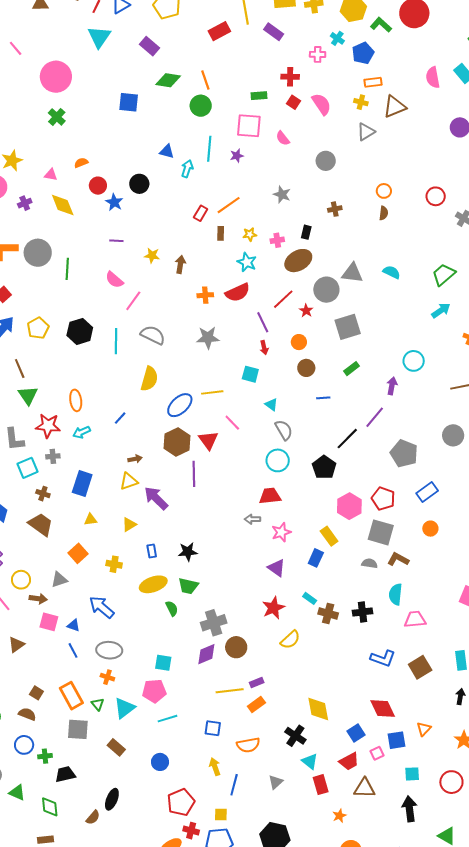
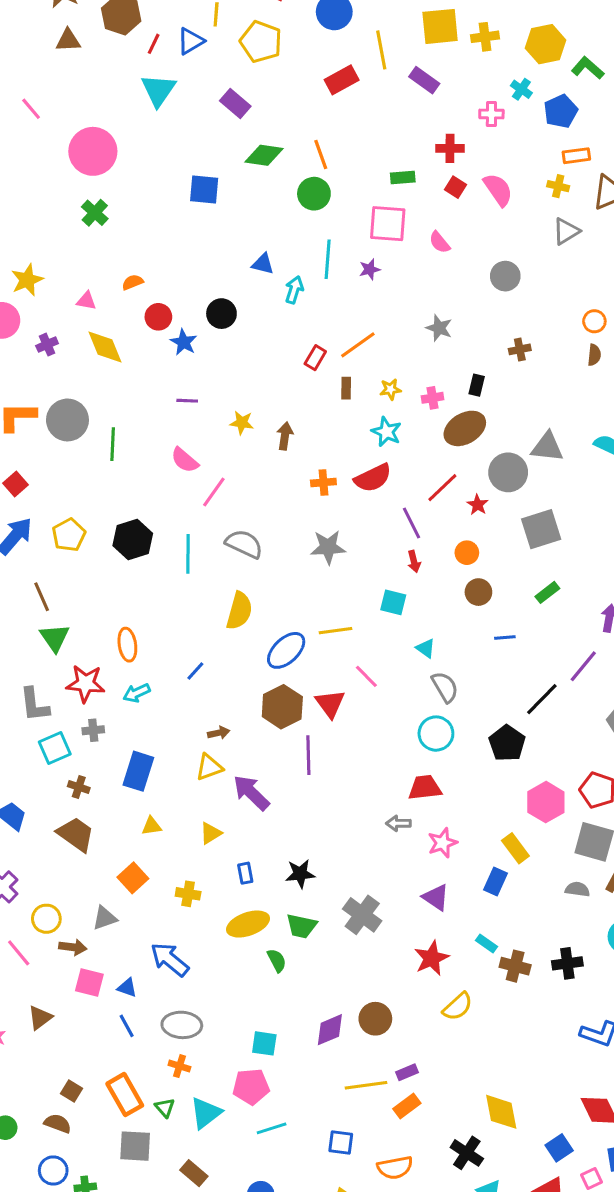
gray cross: (214, 623) -> (362, 915), moved, turned -35

